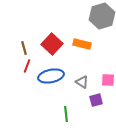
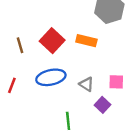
red line: (27, 66) -> (12, 85), moved
purple square: (96, 100) -> (102, 105), turned -32

